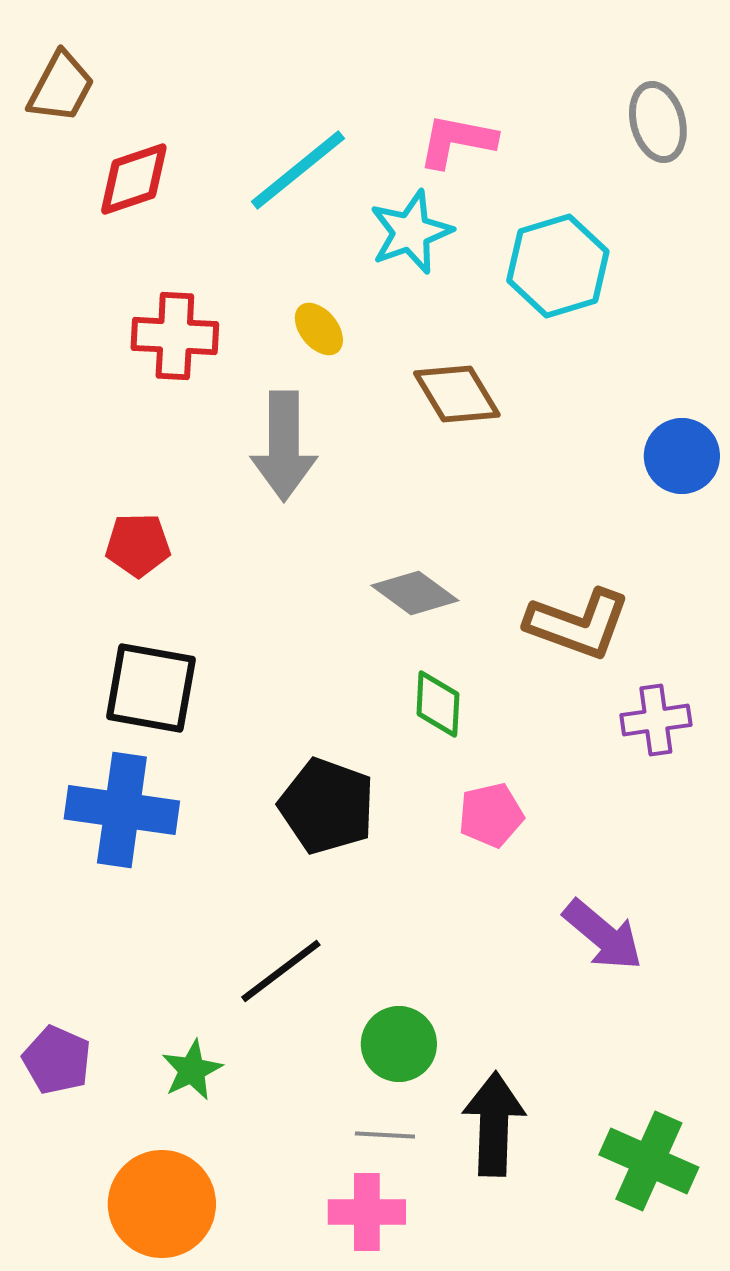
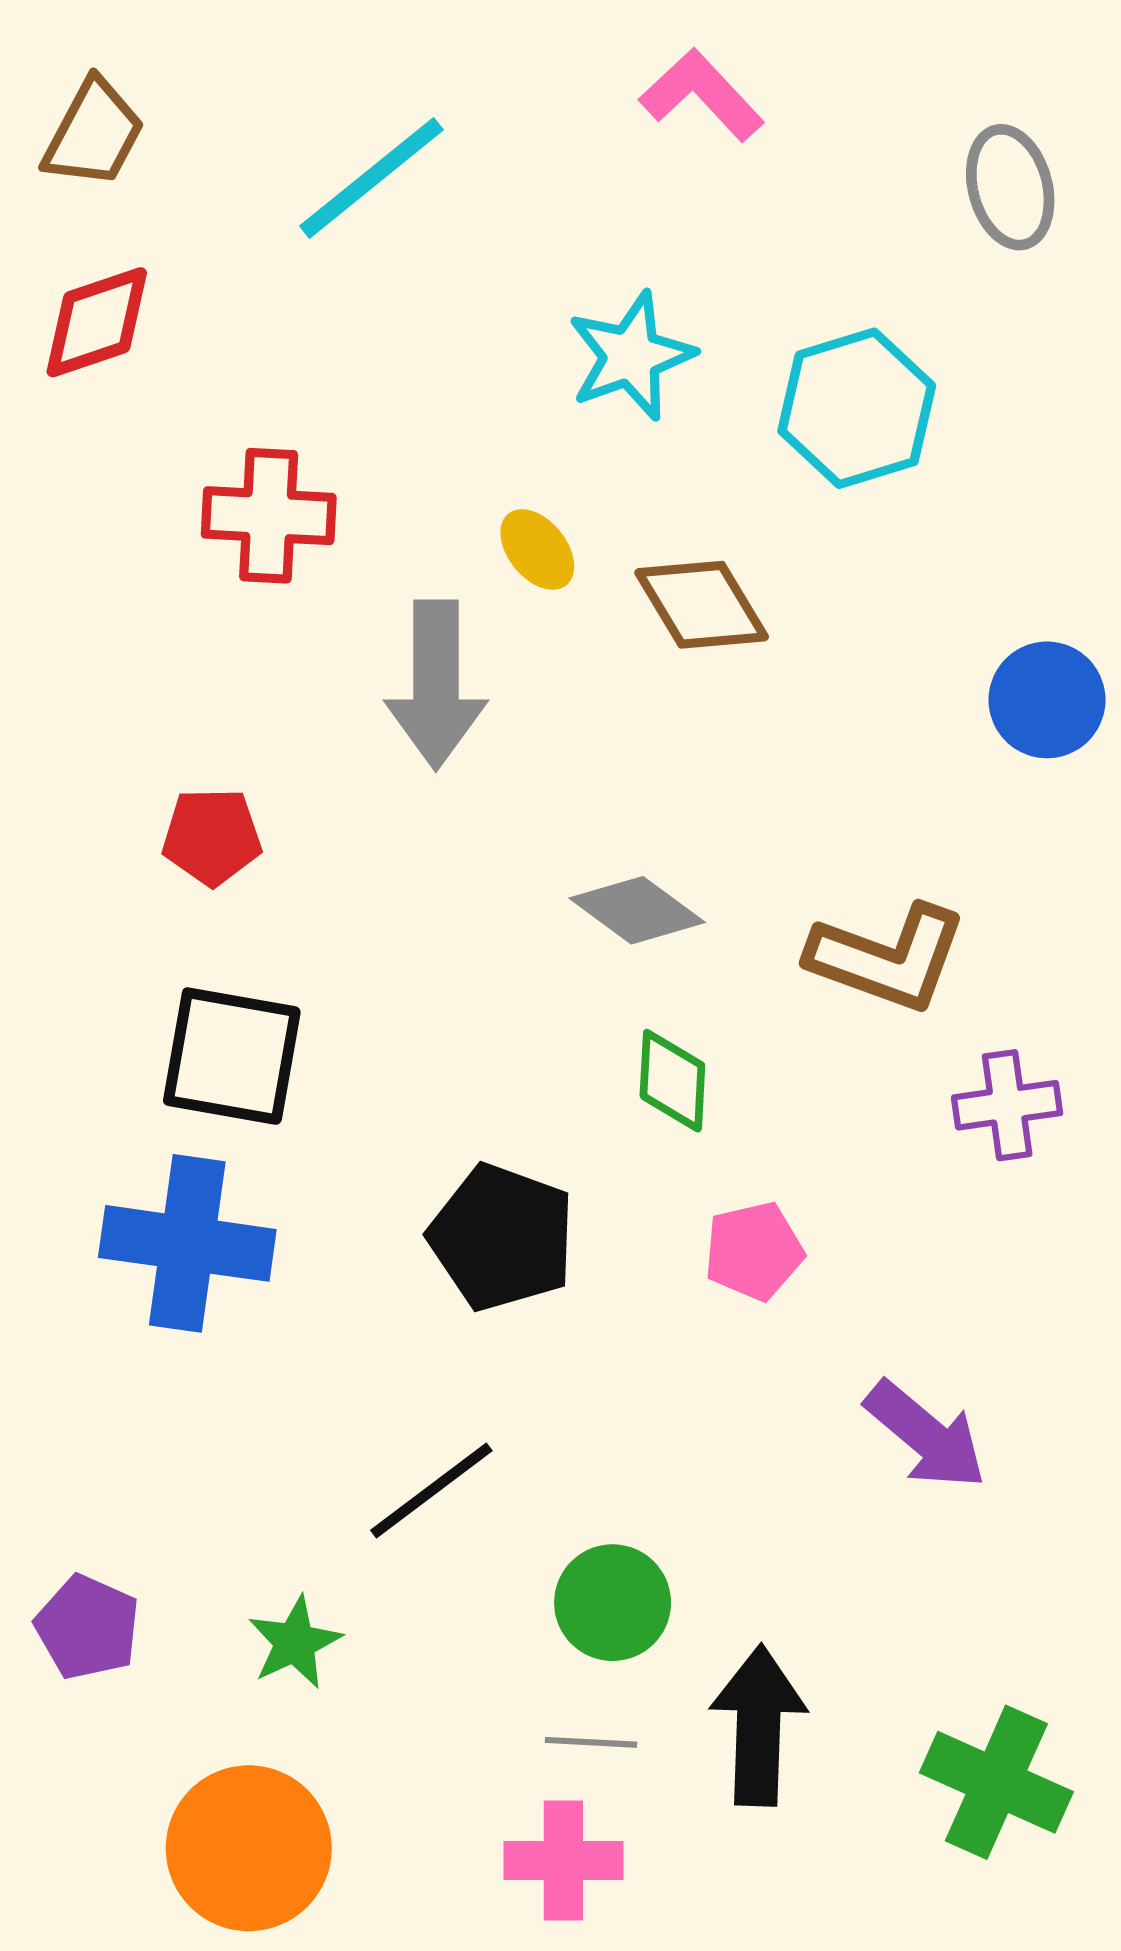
pink L-shape: (457, 141) -> (702, 95), moved, turned 36
cyan line: (298, 170) -> (372, 178), moved
red diamond: (134, 179) -> (97, 322), moved
yellow ellipse: (319, 329) -> (537, 549), moved

